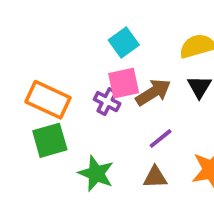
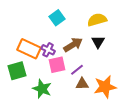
pink square: (124, 83) -> (57, 65), moved
orange rectangle: (48, 100) -> (29, 49), moved
brown triangle: (155, 177) -> (82, 84), moved

